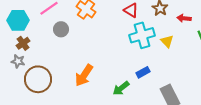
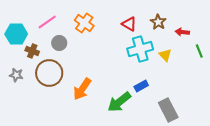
brown cross: (23, 43) -> (32, 51), moved, turned -32
brown circle: (38, 79) -> (49, 73), moved
green arrow: (121, 88) -> (119, 102), size x1.4

